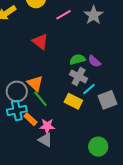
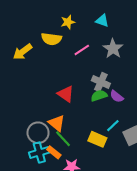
red triangle: (40, 42) -> (66, 94), moved
gray cross: (79, 76) -> (101, 82), moved
orange rectangle: (30, 119) -> (54, 152), moved

